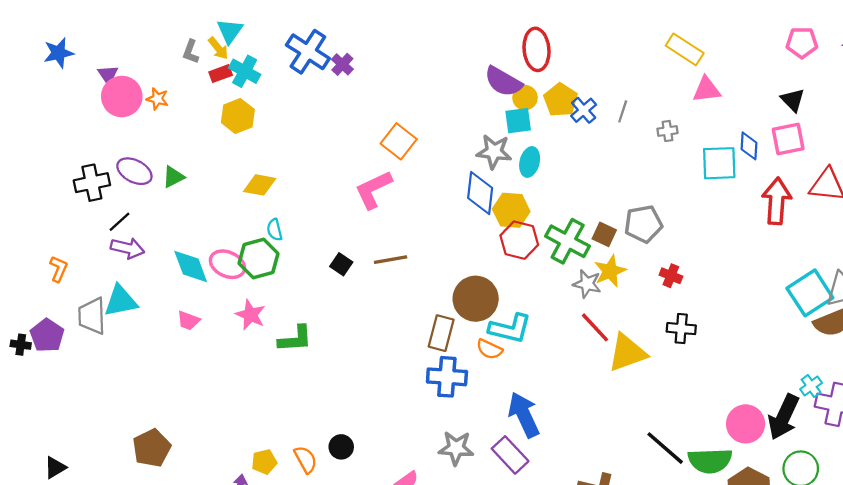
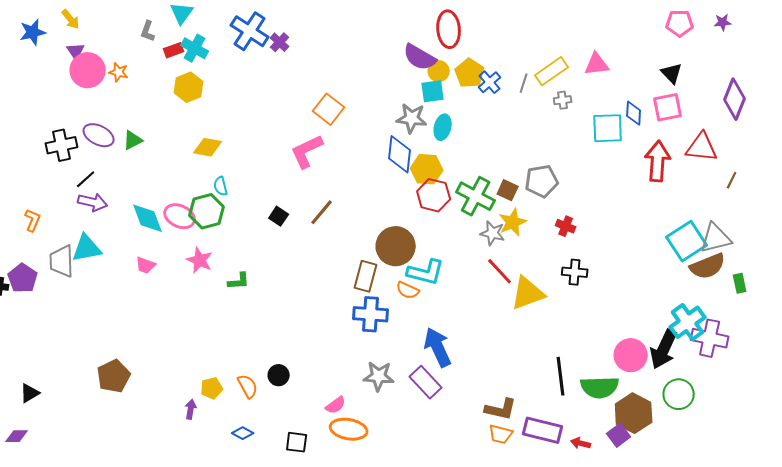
yellow arrow: (218, 48) -> (71, 19), moved
yellow rectangle: (685, 49) -> (552, 71), moved, turned -68
brown line: (391, 260) -> (322, 212), turned -40
green L-shape: (295, 339) -> (239, 281), size x0.7
cyan cross: (811, 386) -> (688, 322), size x1.8
black line: (665, 448) -> (561, 376), turned 42

